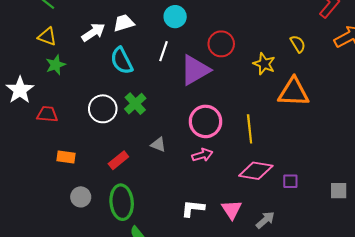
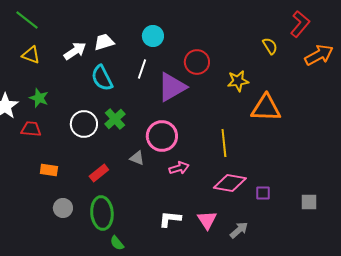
yellow semicircle: (298, 44) -> (270, 46), moved
yellow star: (264, 64) -> (238, 81), turned -30
green star: (56, 65) -> (39, 98), moved, turned -30
pink circle: (205, 121) -> (162, 136), moved

